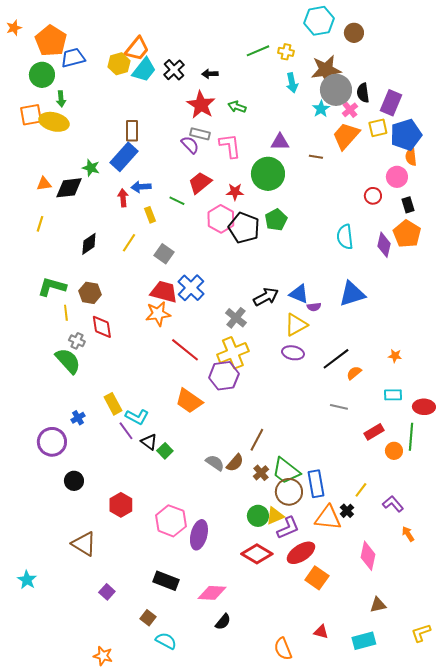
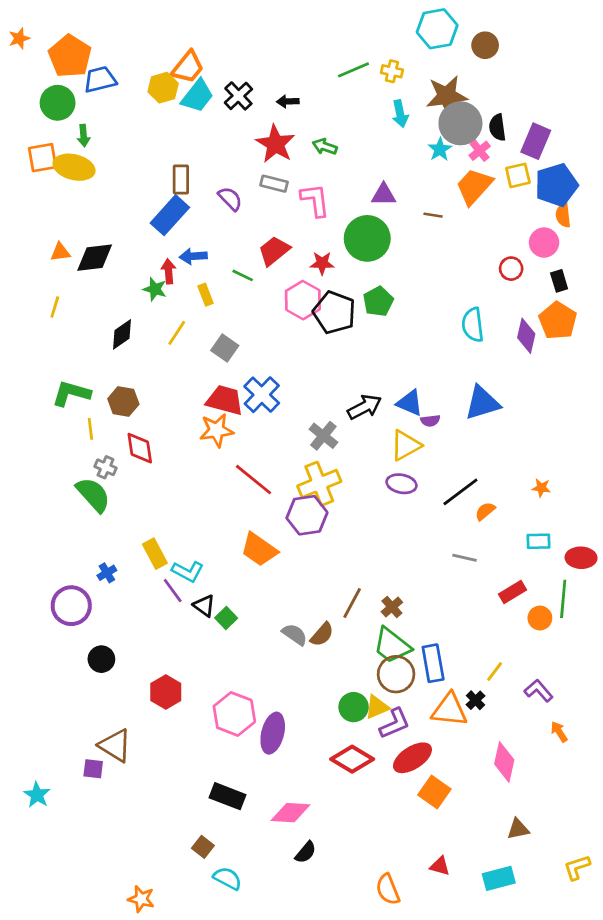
purple semicircle: (190, 145) -> (230, 199), moved
green star: (91, 168) -> (155, 289), moved
brown cross: (261, 473) -> (392, 607), moved
purple square: (107, 592) -> (93, 769), moved, turned -35

